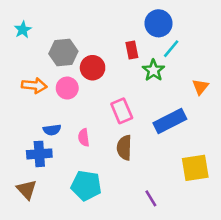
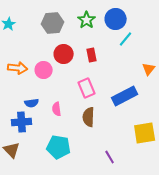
red rectangle: (132, 50) -> (92, 55), moved
gray hexagon: (63, 53) -> (53, 23), moved
green star: (153, 70) -> (87, 20), moved

